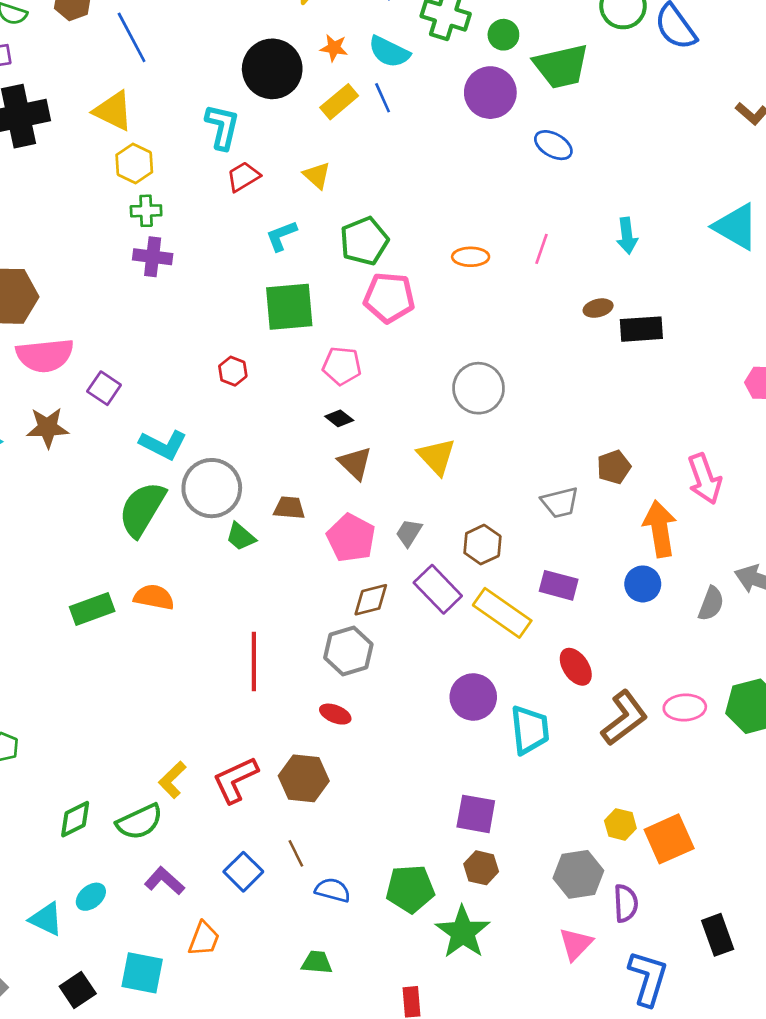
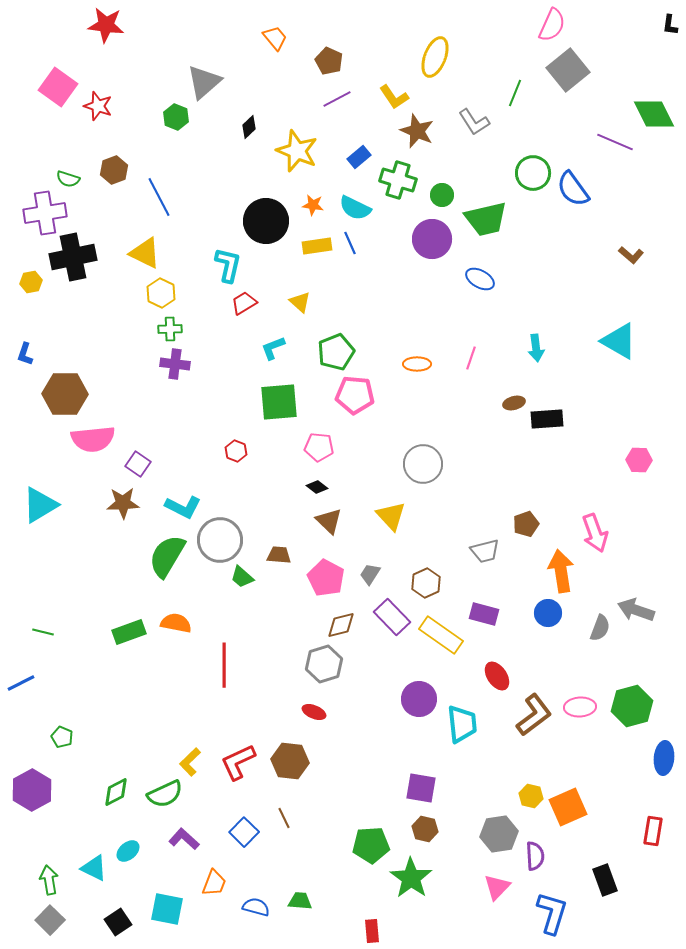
yellow rectangle: (339, 102) -> (317, 246), turned 32
brown star: (48, 428) -> (123, 503), moved
red line: (254, 662) -> (224, 665), moved
blue semicircle: (333, 890) -> (256, 907), moved

